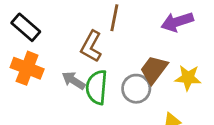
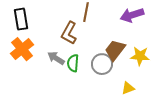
black rectangle: (26, 27) -> (21, 19), turned 40
orange cross: (27, 68) -> (22, 49), turned 30
green semicircle: (97, 87) -> (73, 63), size x0.7

